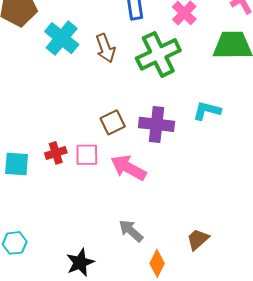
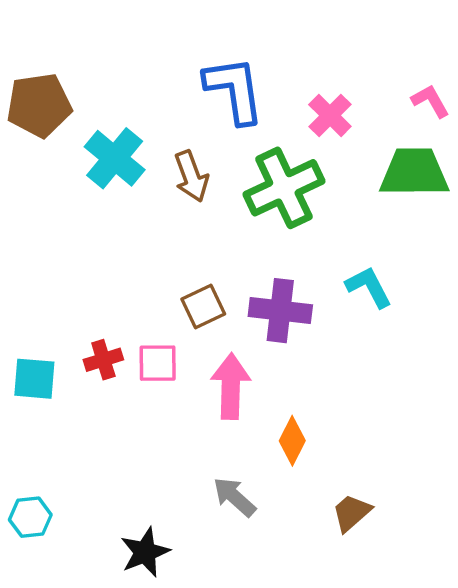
cyan L-shape: (207, 111) -> (369, 287), turned 48
pink arrow: (128, 168) -> (231, 386), turned 63
orange diamond: (157, 263) -> (292, 441), moved

